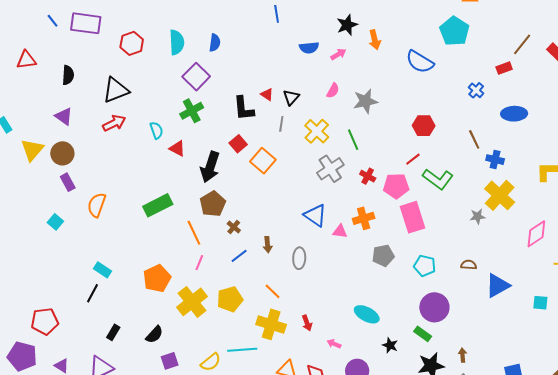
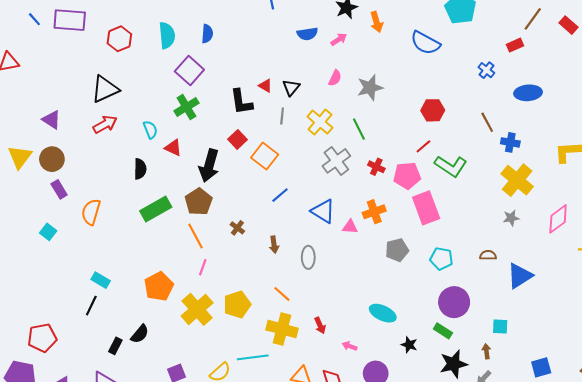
black semicircle: (68, 75) -> (140, 169), moved
brown pentagon: (213, 204) -> (199, 202), moved
gray star: (478, 216) -> (511, 218), moved
blue line: (239, 256) -> (280, 195), moved
cyan square: (540, 303) -> (500, 327), moved
black semicircle: (154, 335) -> (140, 334), moved

